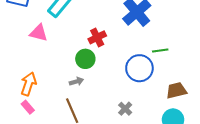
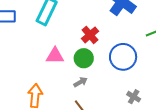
pink triangle: (39, 33) -> (55, 56), moved
blue circle: (139, 68) -> (123, 57), moved

